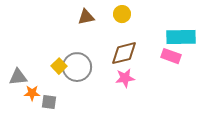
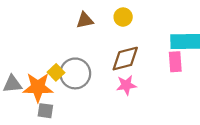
pink rectangle: (171, 56) -> (175, 62), turned 66
orange star: (32, 93) -> (38, 87), moved, size x1.8

